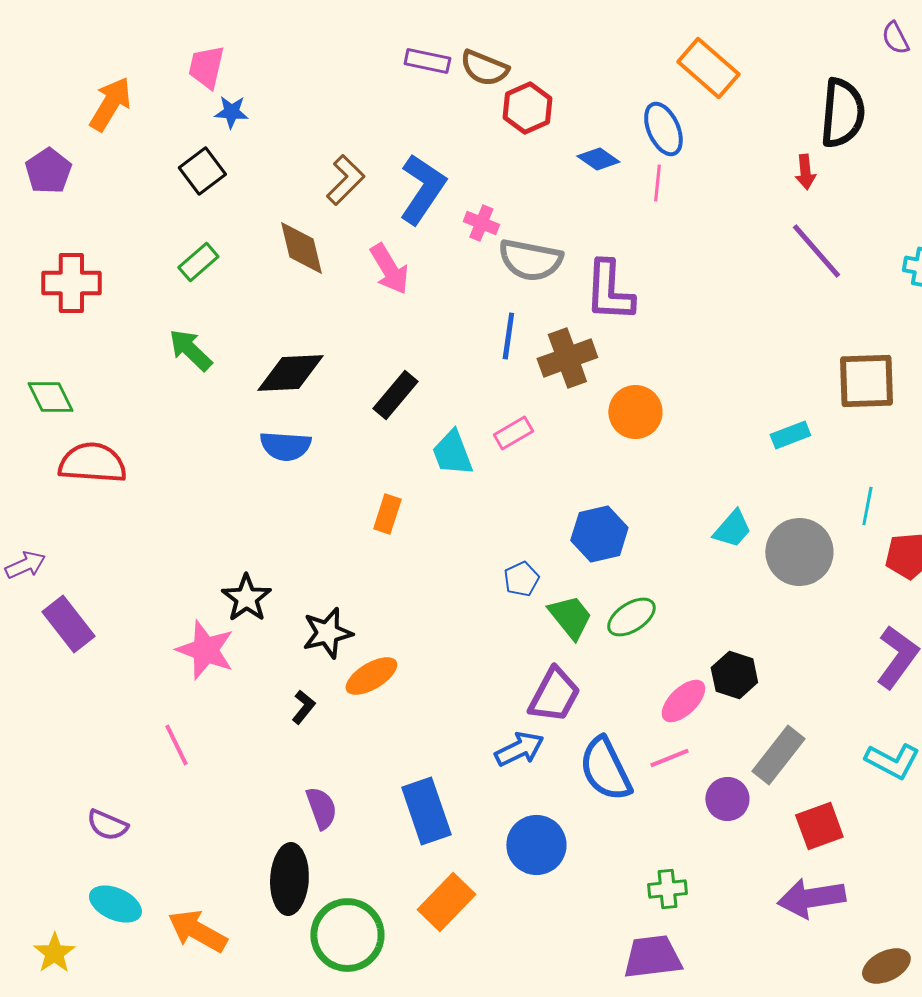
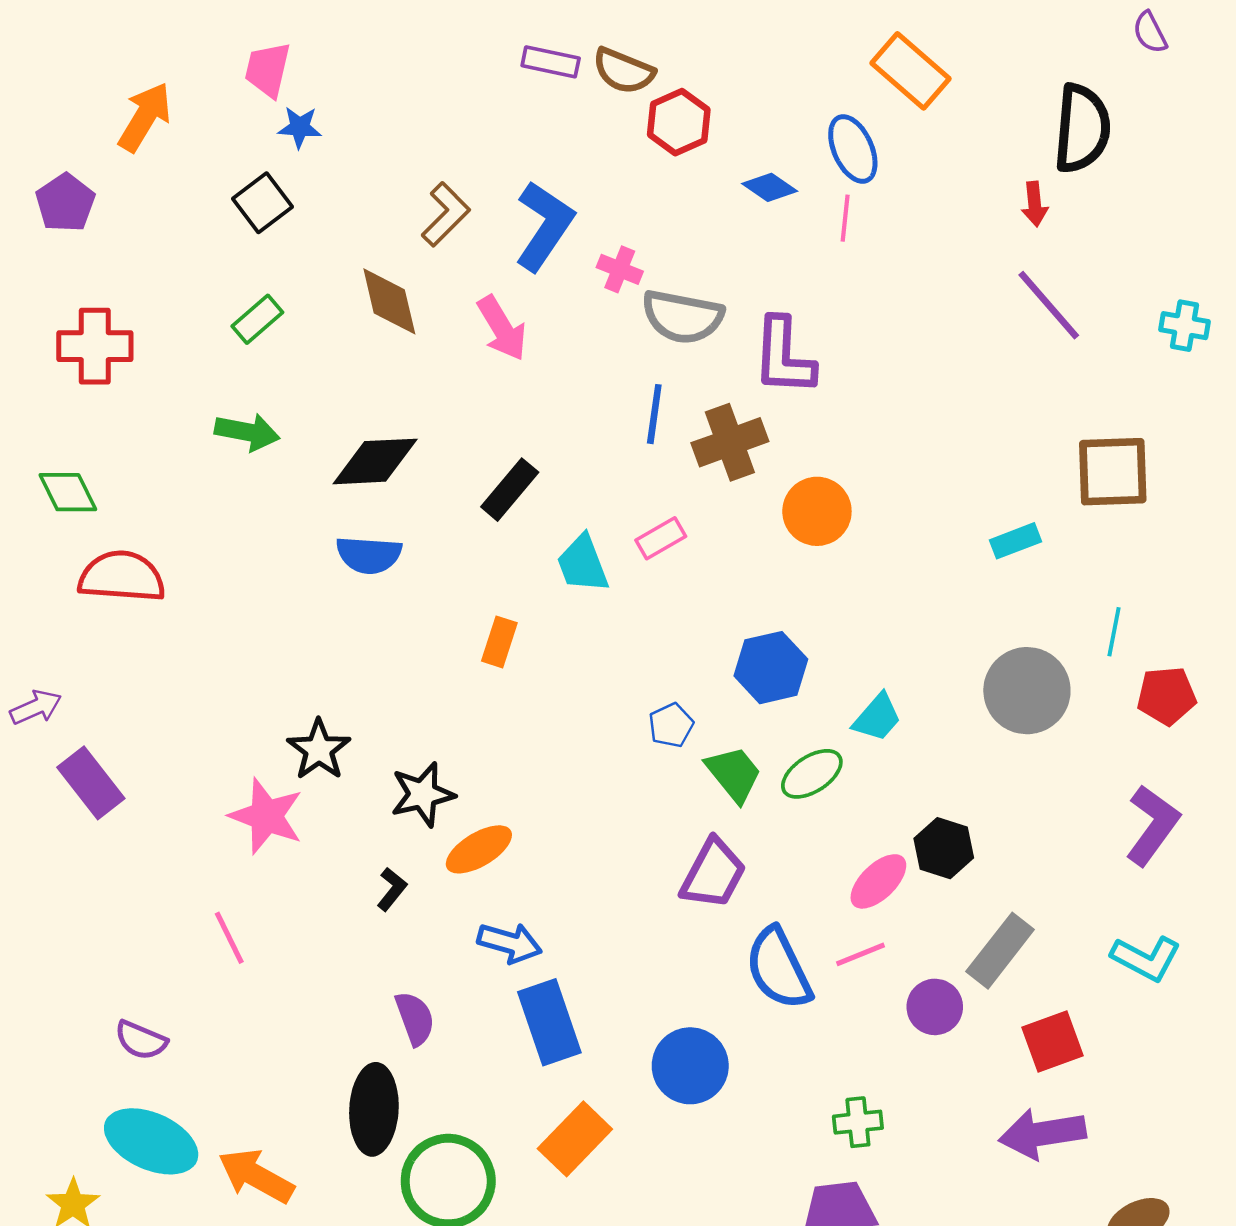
green arrow: (190, 350) -> (247, 432), turned 147
cyan trapezoid: (732, 529) -> (877, 718), moved
blue arrow: (519, 749) -> (510, 943), moved, turned 42
cyan ellipse: (115, 904) -> (151, 1141), size x1.4

